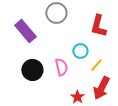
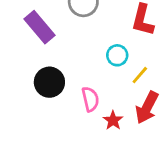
pink semicircle: (61, 67) -> (90, 99), moved

